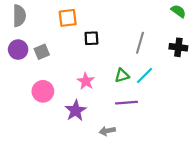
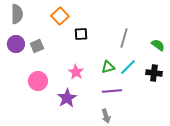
green semicircle: (178, 11) -> (158, 45), moved
orange square: (68, 18) -> (60, 16), turned -36
black cross: (178, 47) -> (154, 73), moved
gray arrow: (107, 131) -> (106, 116), moved, turned -96

